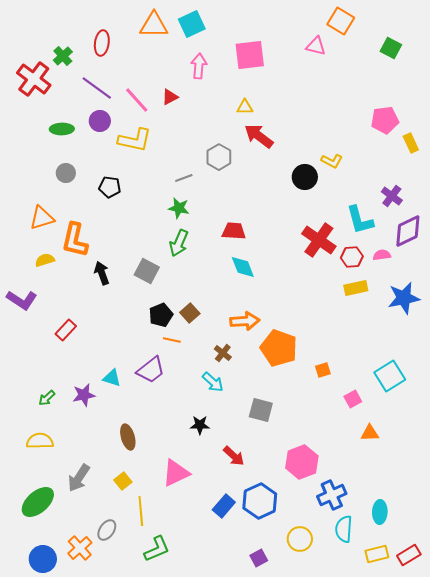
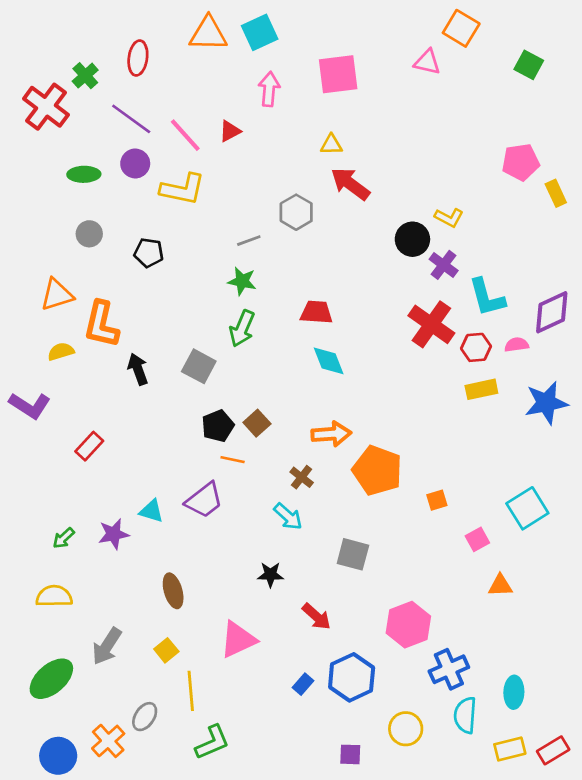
purple cross: (392, 196) -> (444, 265), moved
blue rectangle: (224, 506) -> (303, 684), size x0.7
purple square: (259, 558) -> (350, 754), turned 30

